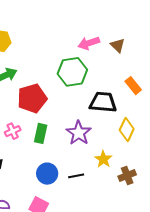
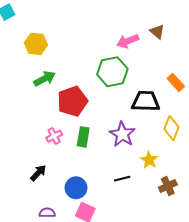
brown triangle: (118, 45) -> (157, 32), moved
blue circle: (47, 174) -> (76, 188), moved
brown cross: (127, 176) -> (168, 186), moved

